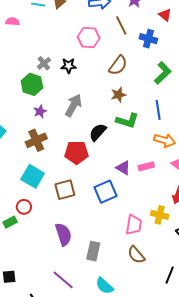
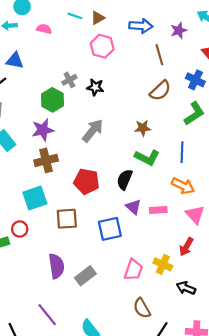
pink hexagon: (89, 37) -> (102, 46), moved
blue cross: (148, 39) -> (195, 80), moved
brown semicircle: (118, 65) -> (160, 91), moved
purple star: (40, 111) -> (43, 130), moved, size x1.5
black semicircle: (98, 132) -> (125, 179), moved, turned -30
cyan square: (33, 176) -> (35, 198), turned 30
gray rectangle: (93, 251) -> (85, 276), moved, turned 30
brown semicircle: (136, 255) -> (142, 308), moved

